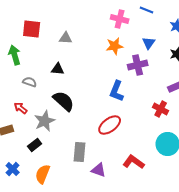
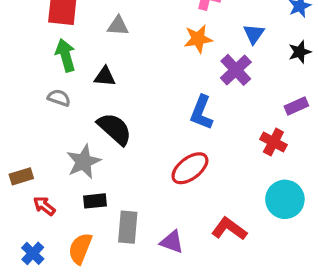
green arrow: (15, 55) -> (65, 55), moved
purple cross: (138, 65) -> (236, 70), turned -30
red arrow: (21, 108) -> (44, 206), moved
black rectangle: (35, 145) -> (95, 201), moved, turned 32
gray rectangle: (80, 152) -> (128, 227), moved
blue cross: (13, 169) -> (33, 253), moved

